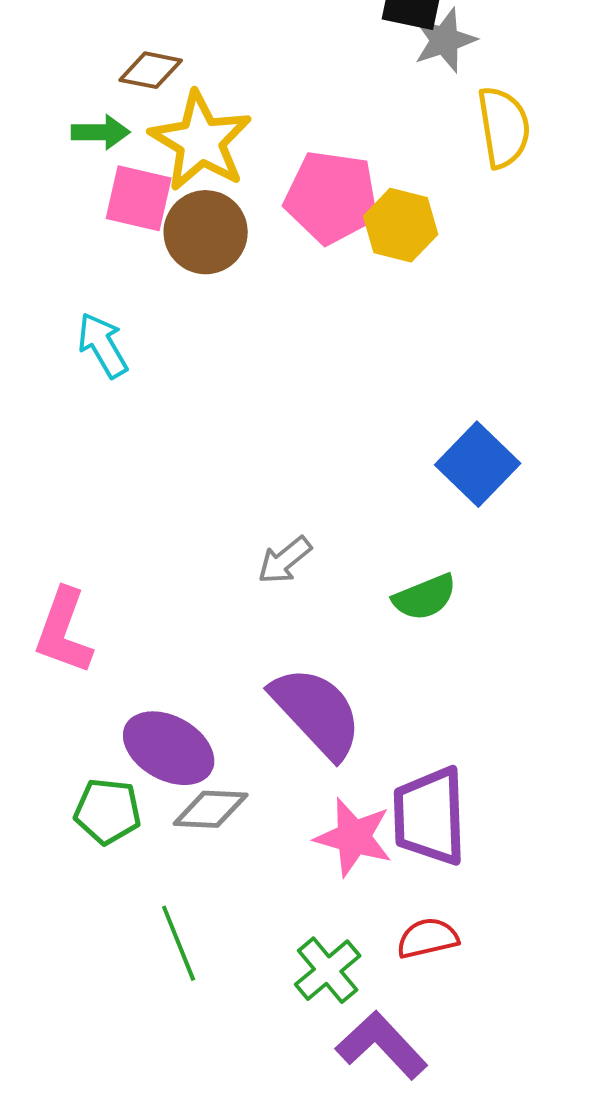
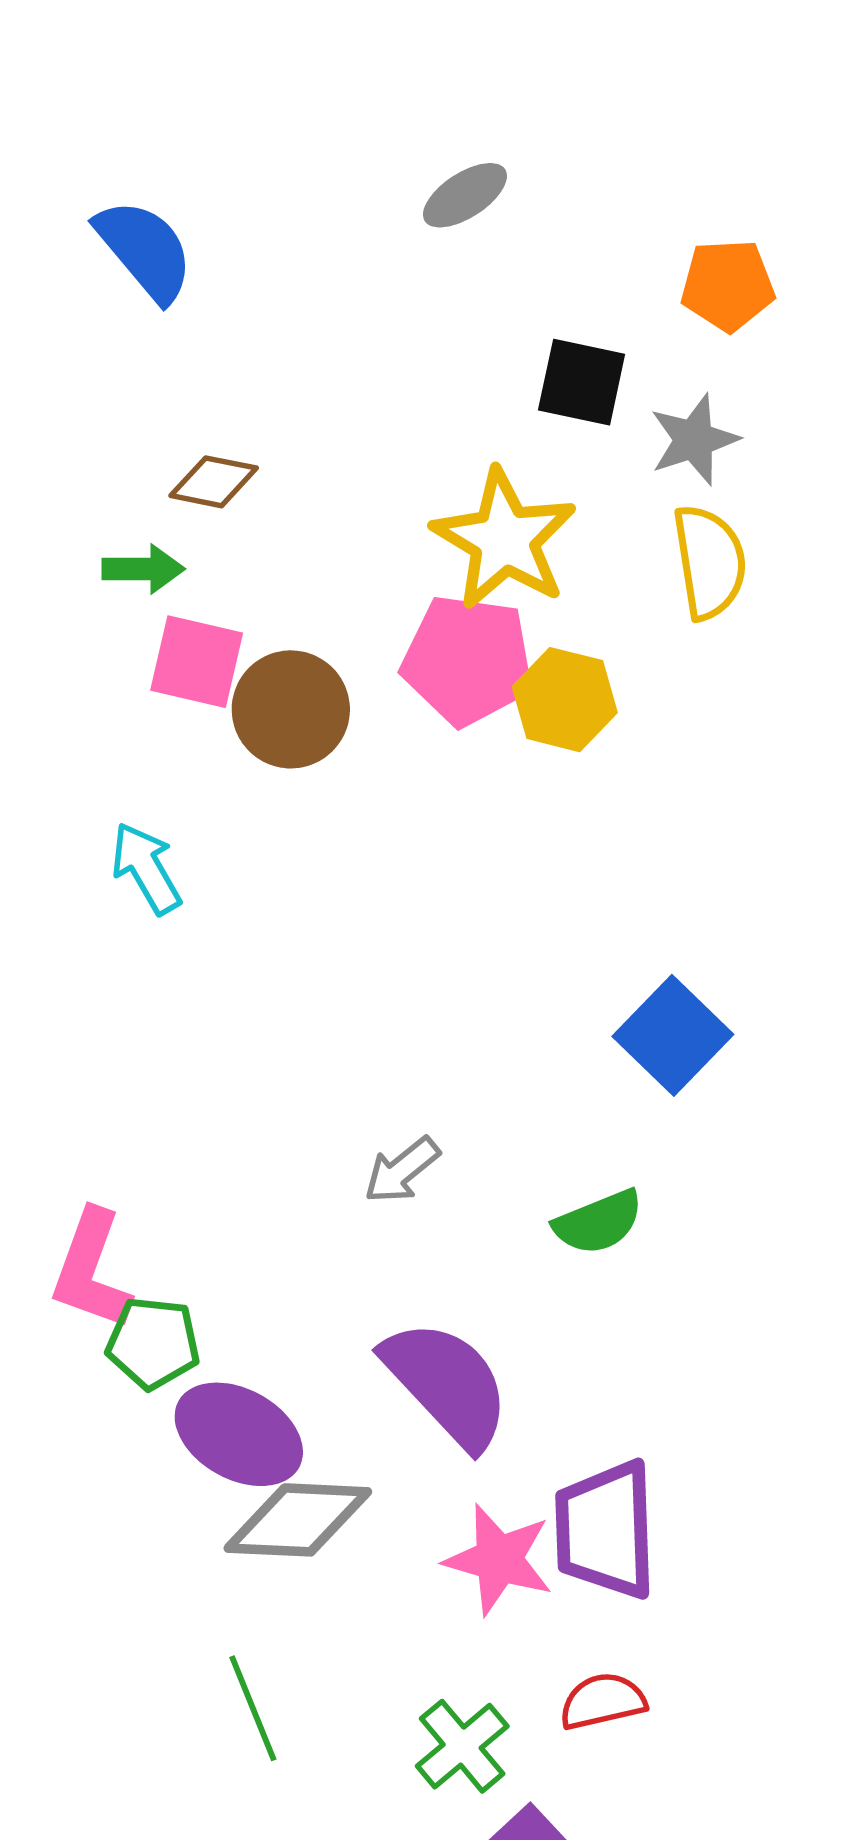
gray star: (445, 40) -> (694, 440), moved
yellow star: (201, 141) -> (504, 539), moved
gray diamond: (211, 809) -> (298, 1520), size x1.4
green pentagon: (108, 811) -> (153, 1343), moved

